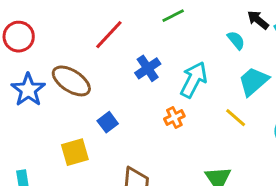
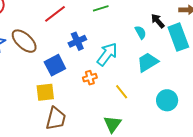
yellow line: (236, 118) -> (122, 92), moved
blue square: (108, 122) -> (55, 65), moved, size x1.5
yellow square: (75, 152) -> (45, 92), moved

